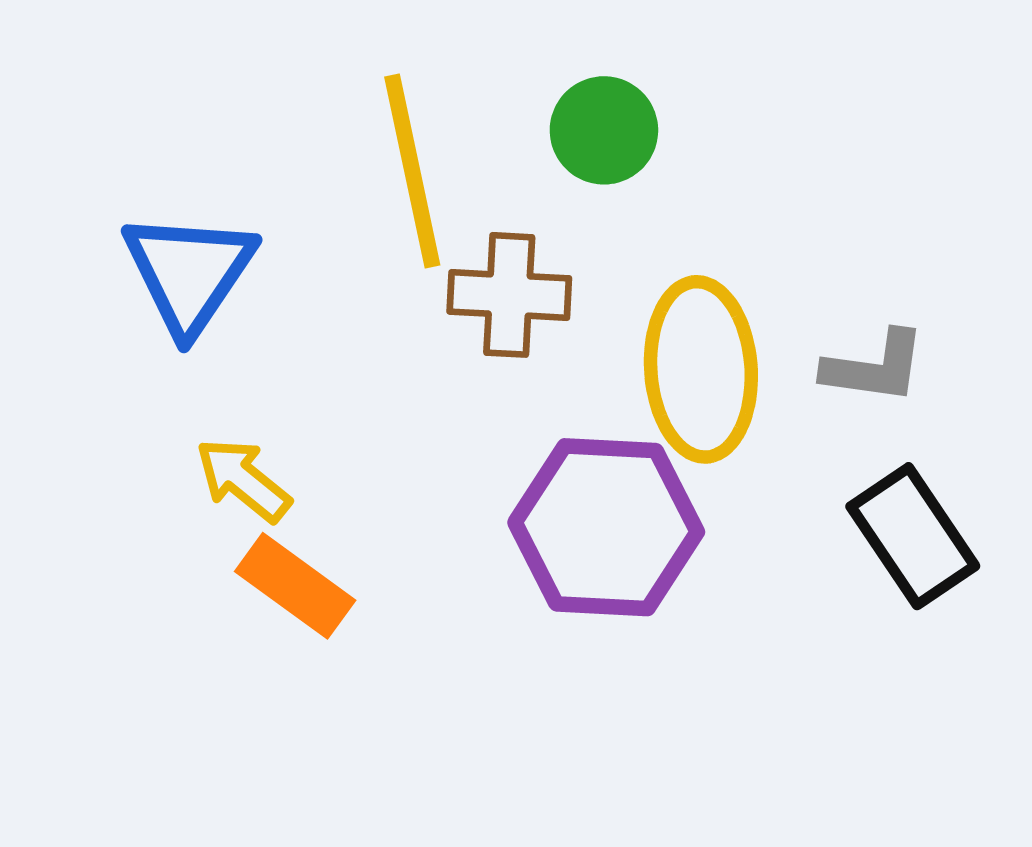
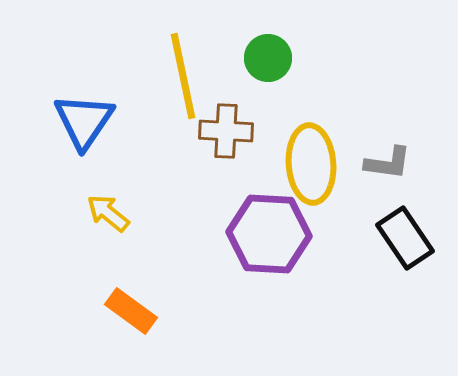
orange rectangle: (295, 586) -> (131, 311), moved

